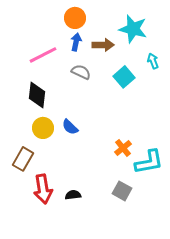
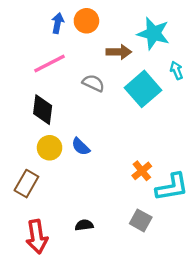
blue arrow: (76, 42) -> (58, 23), moved
cyan square: (124, 77) -> (143, 89), size x1.4
red arrow: (43, 189) -> (37, 237), moved

